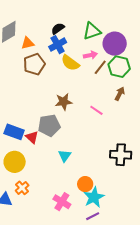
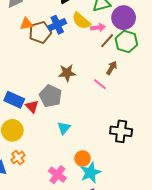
orange triangle: (28, 43) -> (26, 24), moved
blue cross: (58, 45) -> (57, 25), moved
yellow semicircle: (70, 63) -> (81, 21), moved
brown arrow: (120, 94) -> (112, 68), moved
gray pentagon: (49, 125) -> (50, 96), turned 30

